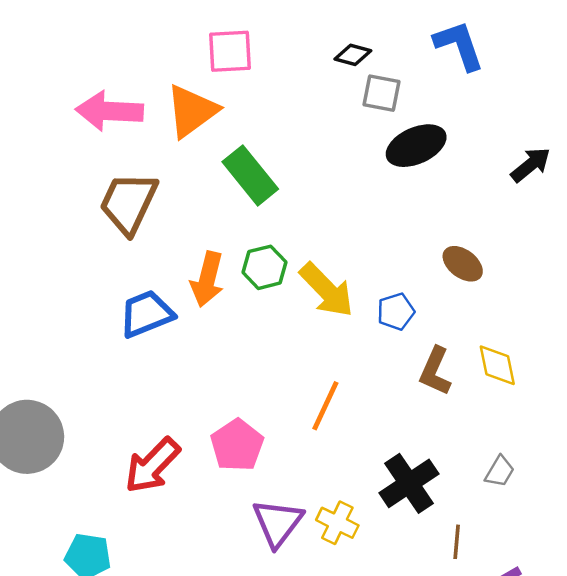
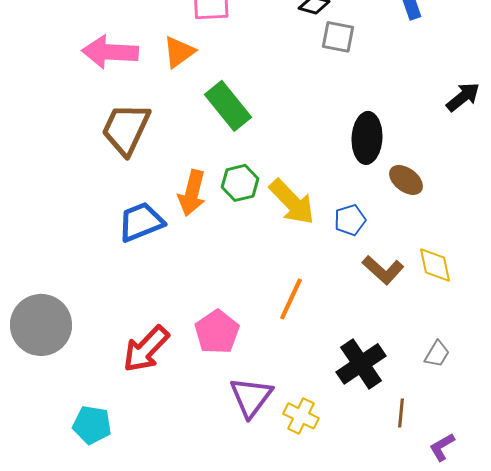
orange triangle: (192, 111) -> (179, 52), size x0.7
black ellipse: (416, 146) -> (367, 138), moved, turned -63
brown L-shape: (435, 371) -> (383, 270), turned -72
yellow cross: (337, 523) -> (301, 416), moved

